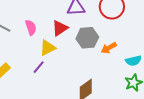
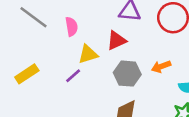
red triangle: (60, 28) -> (116, 40), moved
gray hexagon: (87, 38) -> (127, 74), moved

